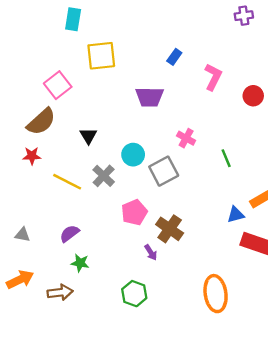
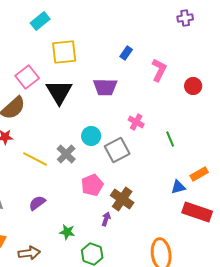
cyan rectangle: (73, 19) -> (40, 21), turned 42
black triangle: (88, 136) -> (59, 92), moved, size x1.8
purple arrow: (151, 252) -> (106, 219), turned -128
green star: (80, 263) -> (67, 232), moved

